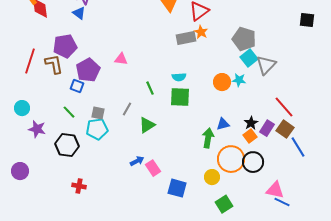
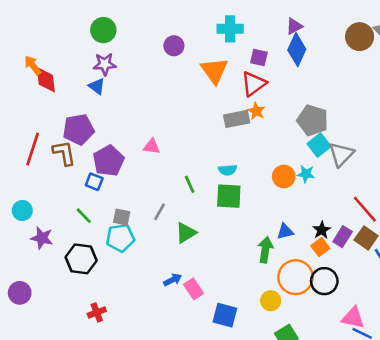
red cross: (79, 186) -> (97, 312), turned -32

